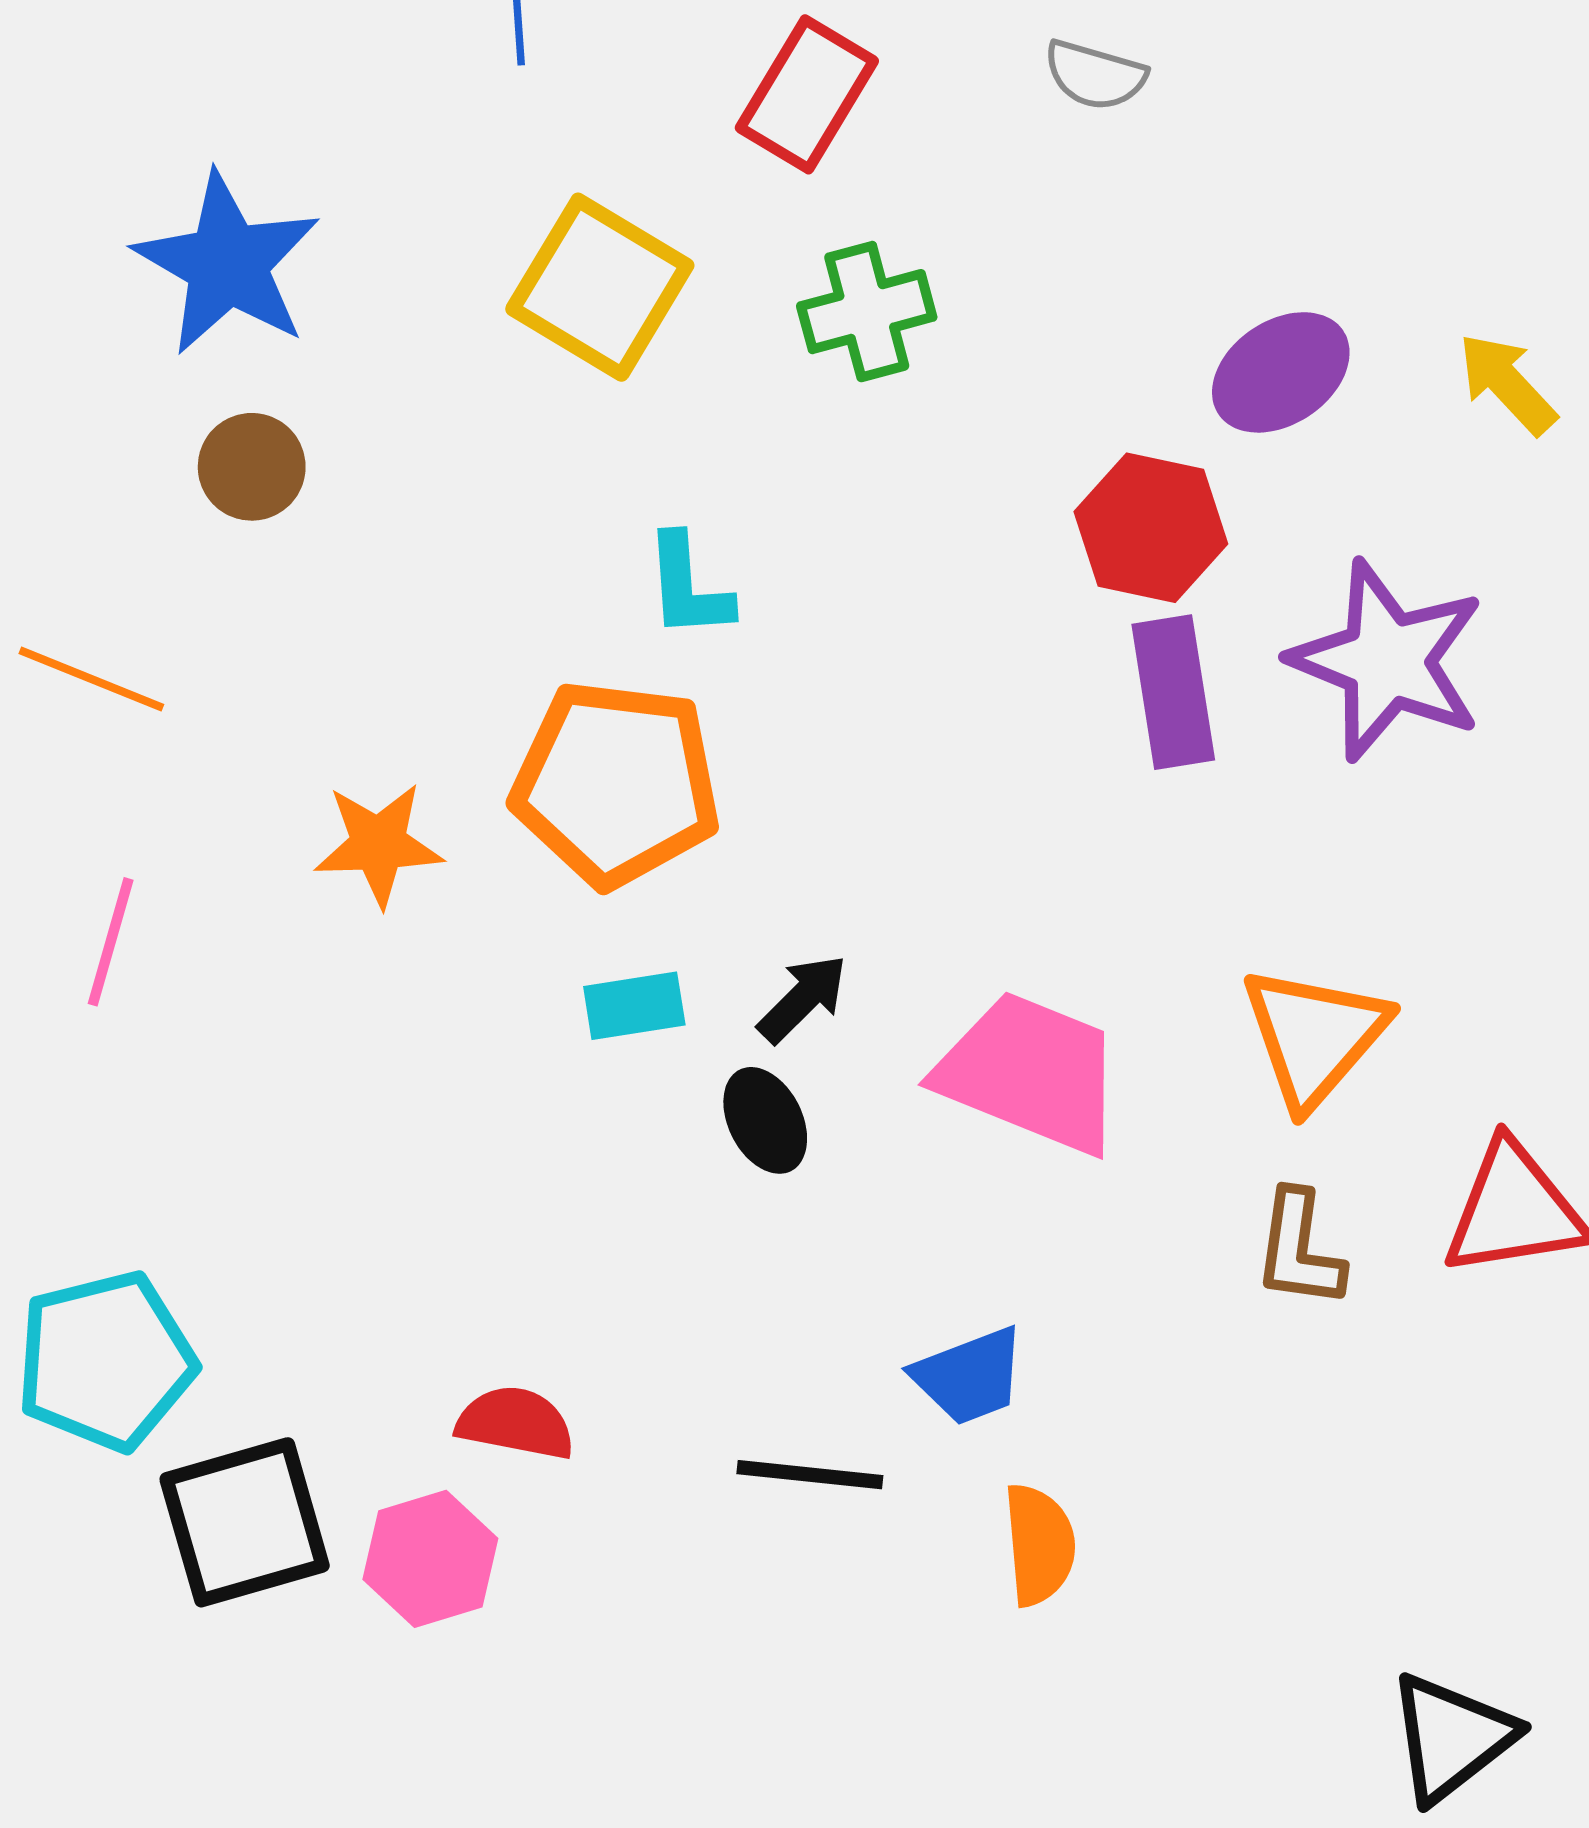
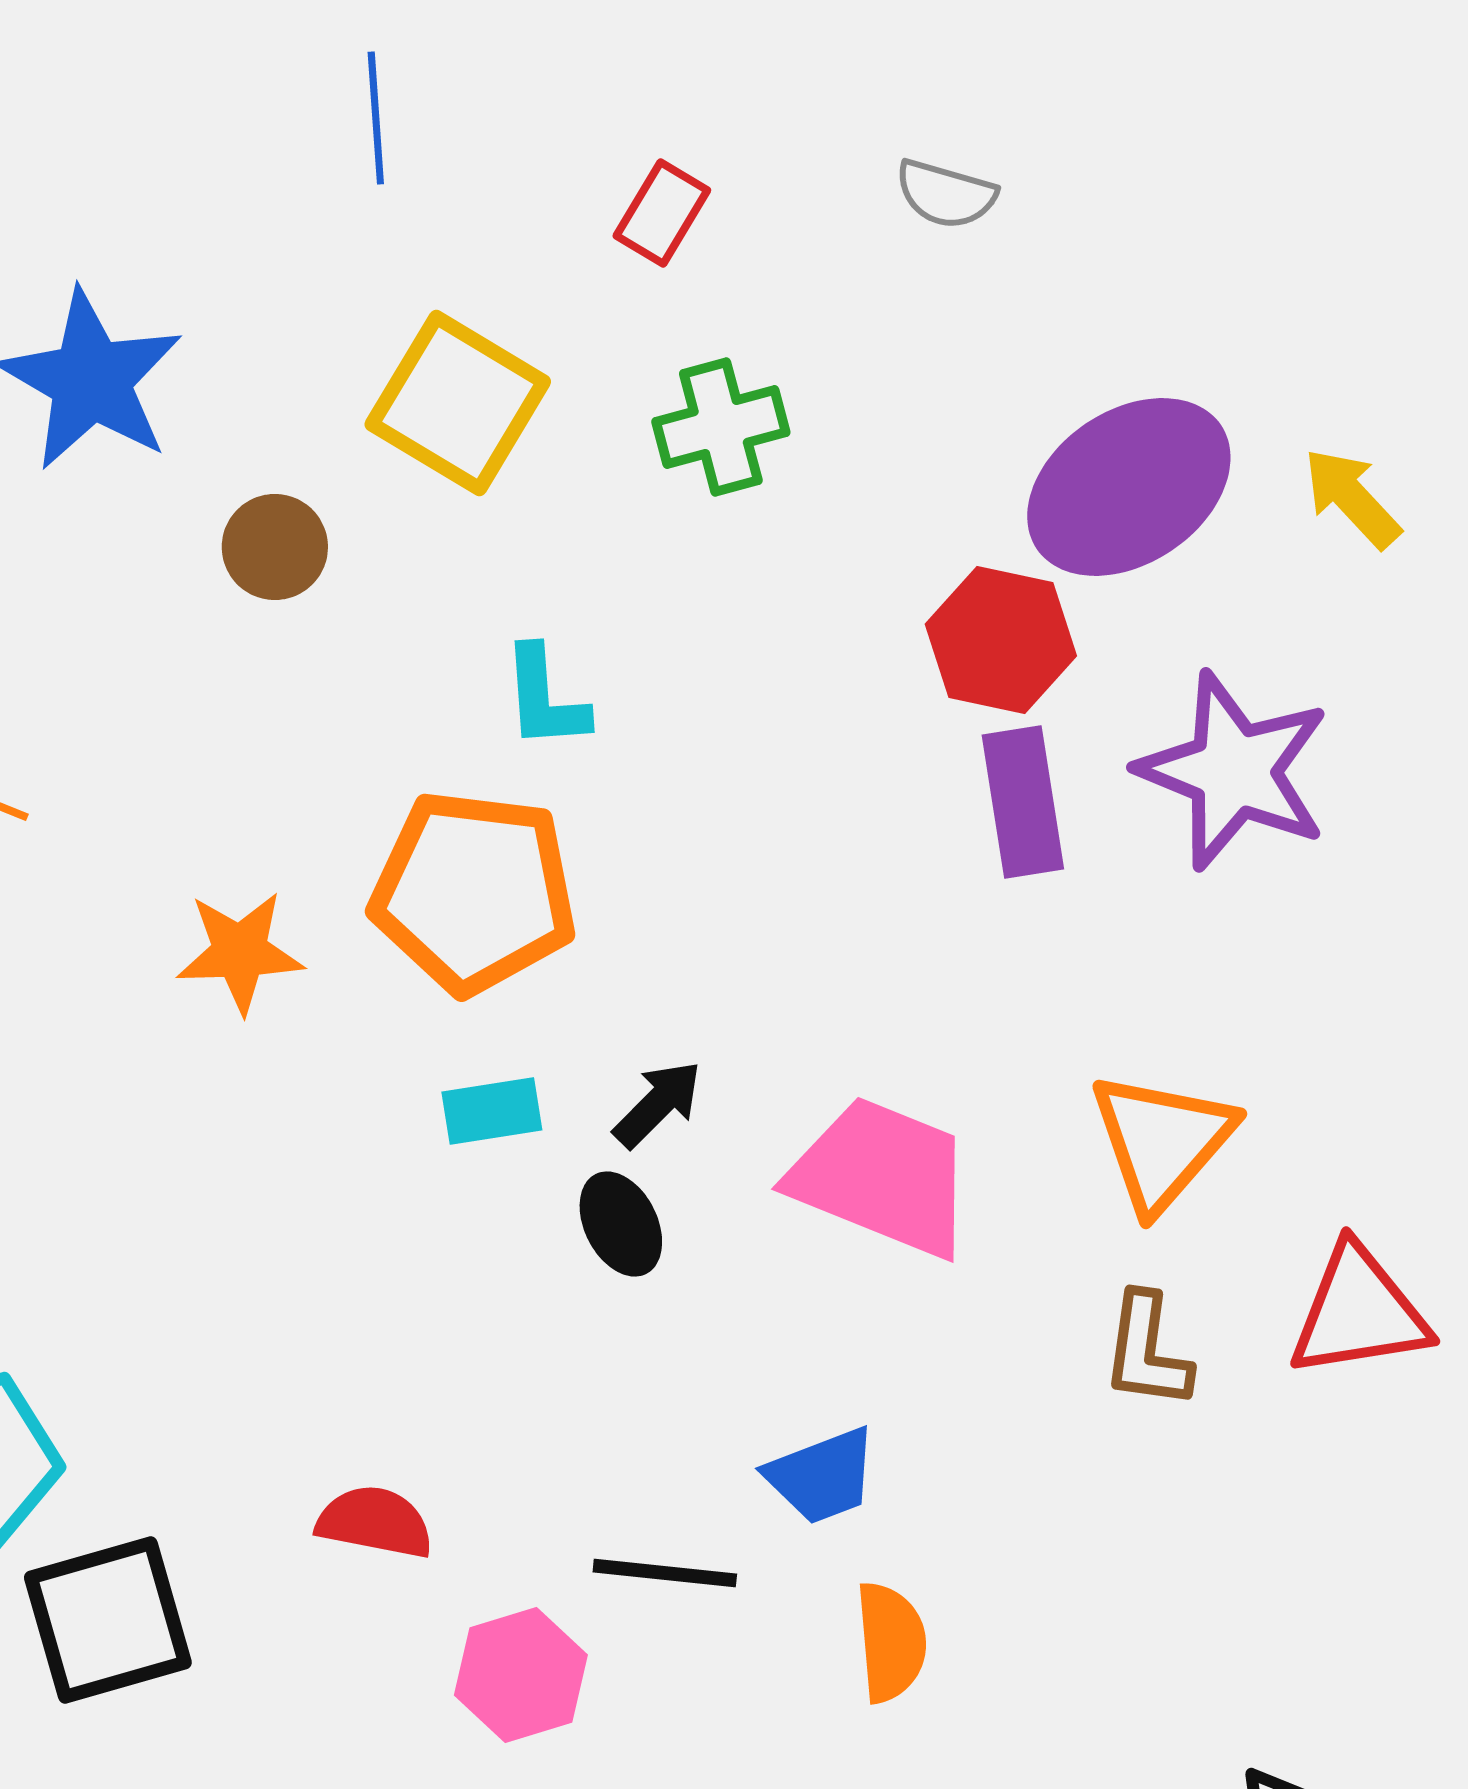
red rectangle: (807, 94) -> (662, 213), size x0.7
purple ellipse: (1281, 372) -> (1129, 487), size x1.5
brown circle: (252, 467) -> (275, 547), moved
pink hexagon: (430, 1559) -> (521, 1675), moved

